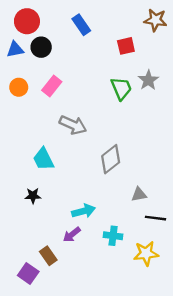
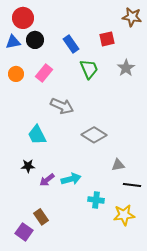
blue rectangle: (81, 25) -> (71, 44), moved
green trapezoid: (121, 88) -> (89, 69), moved
gray diamond: (111, 159) -> (94, 135), turned 70
purple arrow: (72, 235) -> (47, 180), moved

